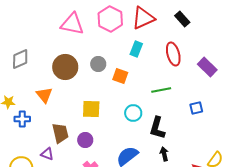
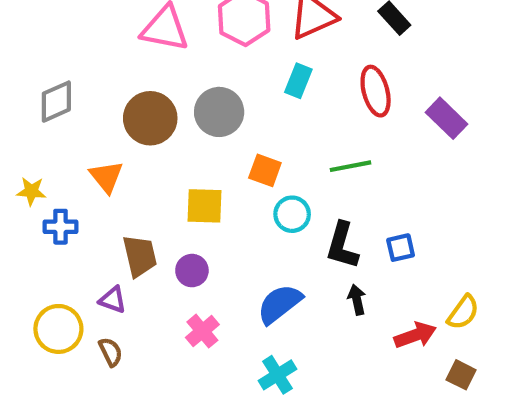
gray circle: (98, 64) -> (219, 112), size x1.5
orange square: (120, 76) -> (265, 170), moved
blue square: (196, 108) -> (401, 248), moved

